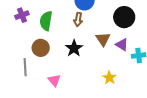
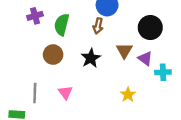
gray line: (25, 67) -> (35, 93), moved

